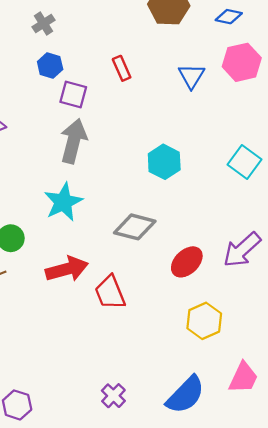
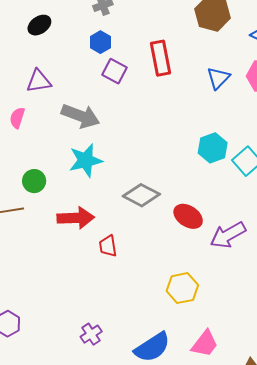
red rectangle: (122, 68) -> (161, 58), size x1.6
gray arrow: (74, 141) -> (80, 116), moved, turned 84
cyan hexagon: (164, 162) -> (213, 148), moved
red ellipse: (187, 262) -> (188, 216), moved, turned 64
red trapezoid: (110, 293) -> (108, 246), size x0.7

